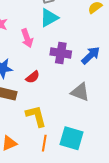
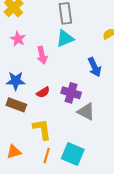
purple cross: (61, 53) -> (71, 93), moved
blue arrow: (91, 55) -> (95, 67), moved, turned 102

